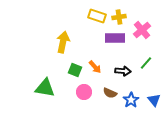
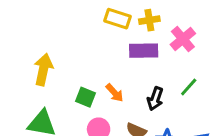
yellow arrow: (63, 42) -> (43, 70), moved
black arrow: (123, 71) -> (155, 99), turned 105

